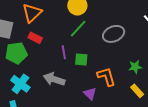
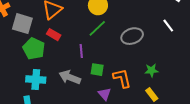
green pentagon: (16, 53) -> (34, 49), turned 30
green square: (81, 60) -> (97, 70), moved
cyan cross: (20, 84) -> (36, 80), turned -36

